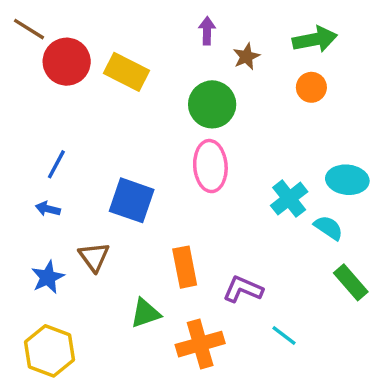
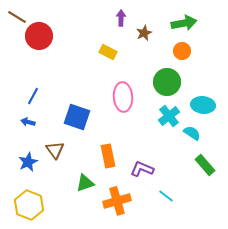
yellow rectangle: (127, 72) -> (108, 52), moved, size x0.7
green circle: (212, 104) -> (167, 82), moved

